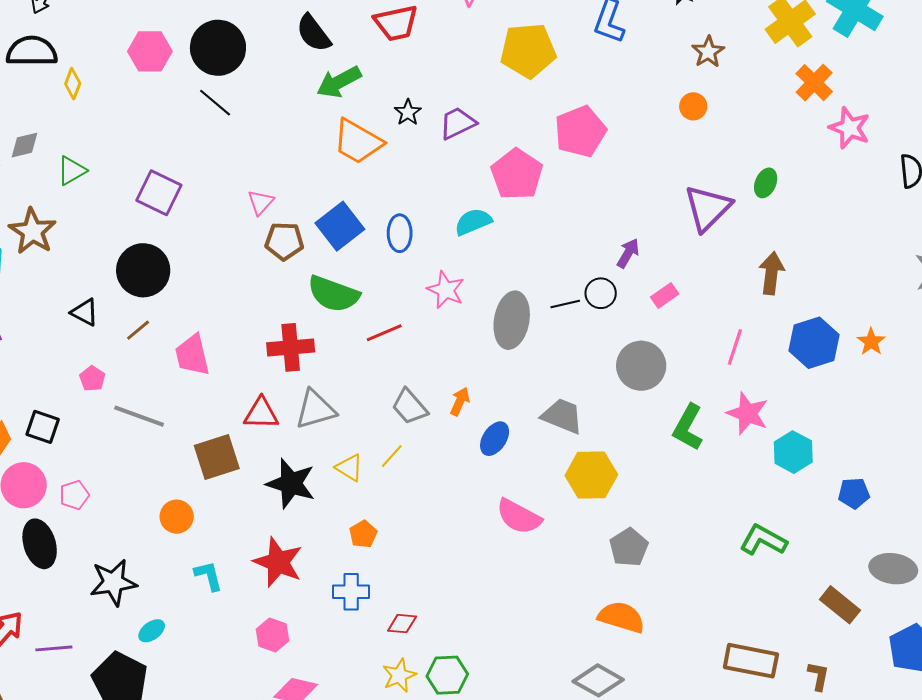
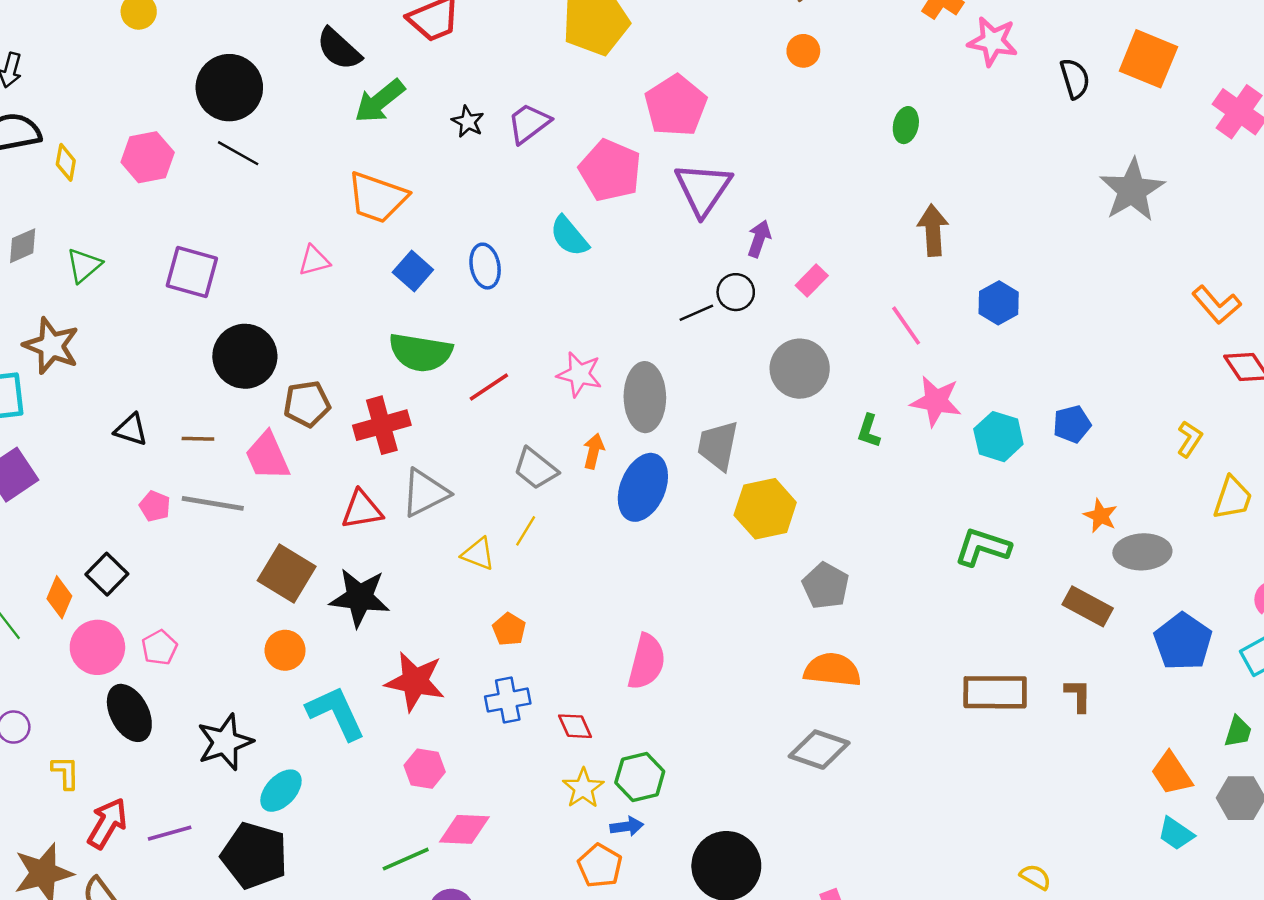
pink hexagon: (150, 51) -> (148, 157), moved
orange trapezoid: (358, 142) -> (377, 197), moved
pink triangle: (261, 202) -> (314, 261), turned 44
purple triangle: (708, 208) -> (703, 189), moved
cyan semicircle: (473, 222) -> (569, 236), turned -96
blue square: (340, 226) -> (413, 271), size x0.7
brown pentagon: (284, 241) -> (307, 404), moved
black circle: (143, 270) -> (245, 356), moved
pink star: (446, 290) -> (579, 374), moved
gray ellipse: (512, 320) -> (645, 397), moved
brown line: (138, 330) -> (198, 439), turned 52
orange star: (871, 342) -> (1100, 516), moved
blue hexagon: (814, 343) -> (999, 303), size x0.7
pink line: (735, 347) -> (906, 326), turned -42
gray line: (139, 416) -> (213, 503), moved
gray trapezoid: (562, 416) -> (718, 445), turned -90
black square: (43, 427) -> (107, 574), turned 36
green L-shape: (688, 427) -> (869, 431), size x0.6
blue ellipse: (495, 439) -> (643, 487), size x1.6
brown square: (217, 457) -> (287, 573), moved, turned -30
black star: (291, 484) -> (360, 598), moved
blue pentagon: (854, 493) -> (1072, 424), moved
pink semicircle: (519, 517) -> (646, 662), moved, turned -93
cyan L-shape: (209, 576) -> (336, 713), size x1.6
red diamond: (402, 624) -> (575, 726), turned 72
cyan ellipse: (152, 631) -> (281, 791), size x1.4

